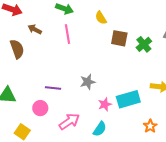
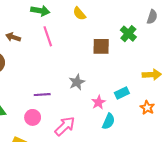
brown square: (119, 38) -> (101, 46), moved
cyan rectangle: (128, 99) -> (122, 93), size x0.6
orange star: (150, 126) -> (147, 108), moved
cyan semicircle: (100, 129) -> (109, 121), moved

